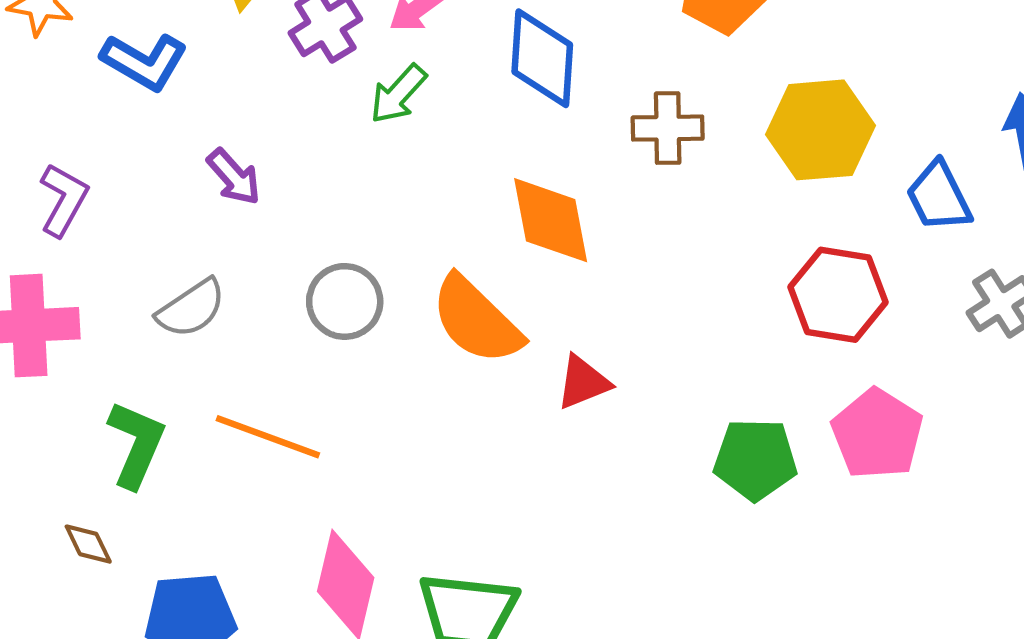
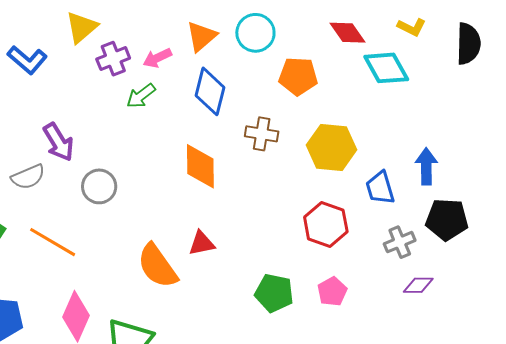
purple arrow: (234, 177) -> (59, 142), moved, size x1.4
orange semicircle: (476, 320) -> (157, 266), moved
pink pentagon: (877, 434) -> (332, 291), size x0.7

